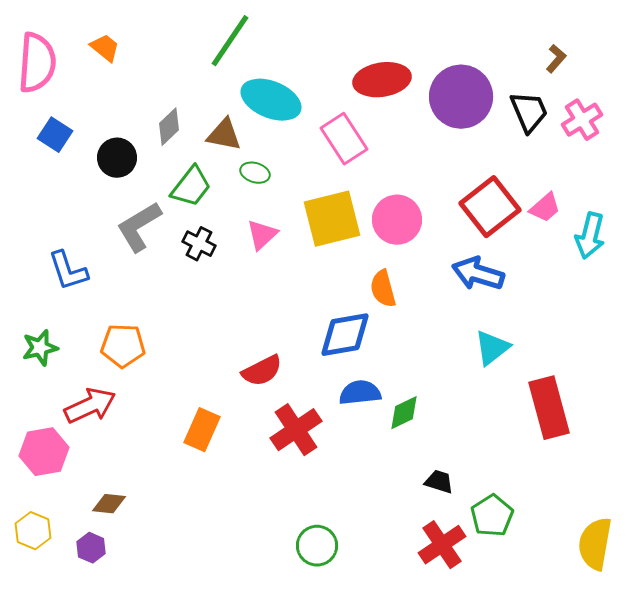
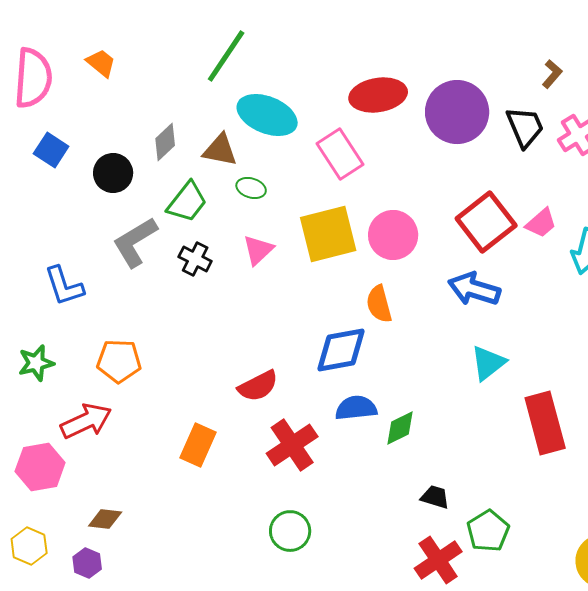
green circle: (317, 546) -> (290, 531), moved

